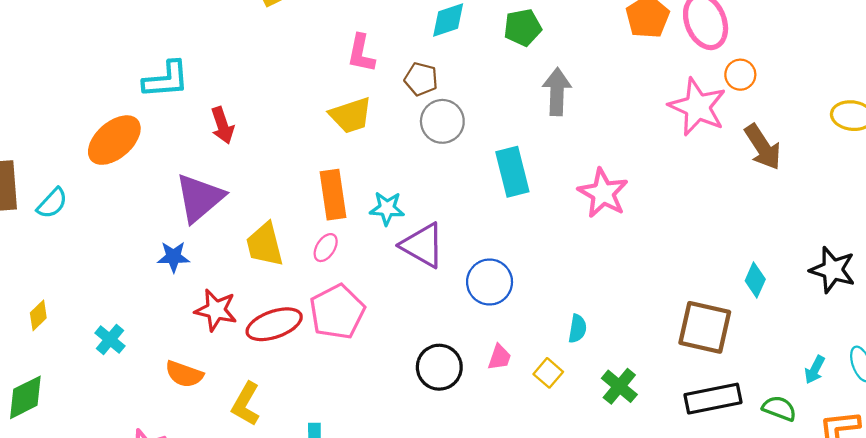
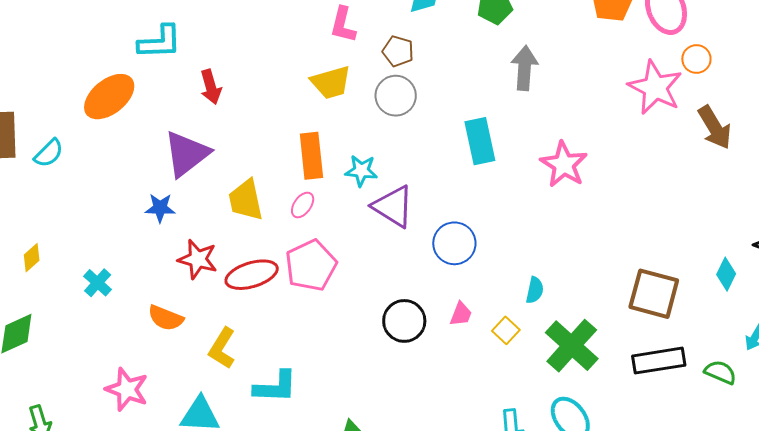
gray circle: (442, 121) -> (396, 96), moved
cyan diamond: (755, 280) -> (726, 274), moved
green cross: (619, 386) -> (572, 346), size x1.6

